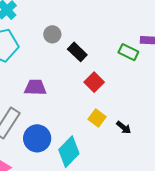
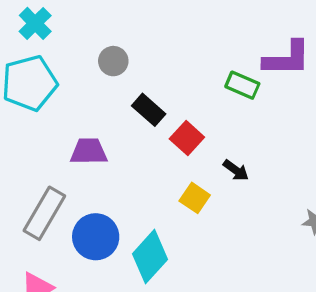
black rectangle: (77, 52) -> (149, 110), moved
black arrow: (124, 128) -> (236, 170), moved

